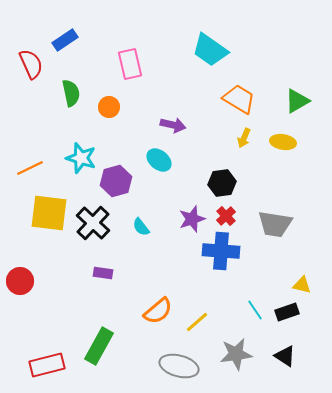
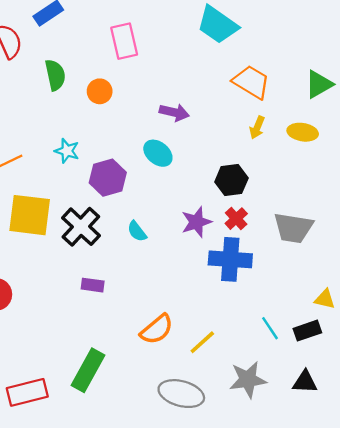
cyan star: (81, 158) -> (67, 151), size x0.7
black triangle: (285, 356) -> (305, 382), turned -30

